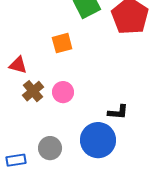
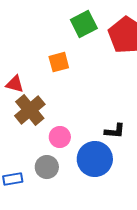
brown cross: (33, 91) -> (30, 110), size x1.4
pink circle: (63, 92) -> (60, 137), moved

